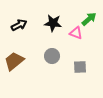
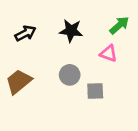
pink triangle: (76, 33) -> (109, 53), moved
gray square: (80, 67) -> (95, 91), moved

